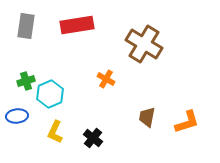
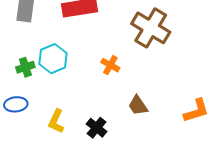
cyan hexagon: (50, 94) -> (53, 59), moved
brown trapezoid: (147, 117) -> (138, 105), moved, turned -45

